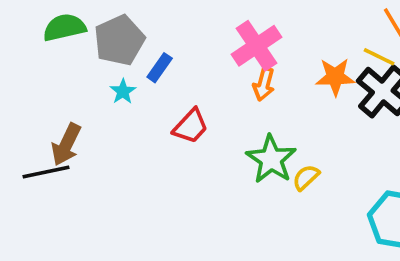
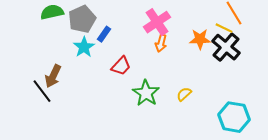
cyan star: (123, 91) -> (84, 47), size x1.5
green star: (271, 159) -> (146, 93), moved
black line: (46, 172) -> (42, 91), turned 65

